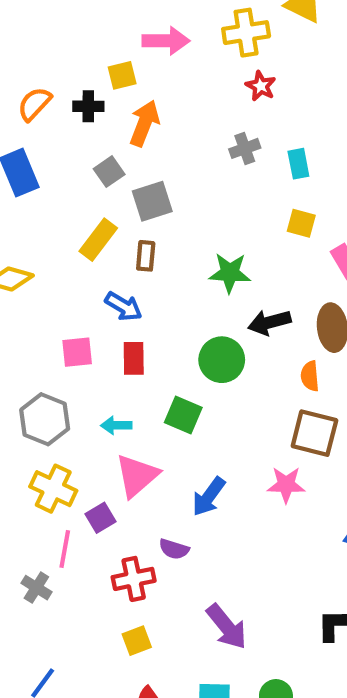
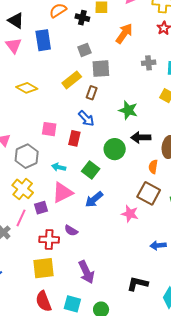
orange arrow: (144, 123) -> (124, 33), moved
gray cross: (245, 148) -> (149, 63), moved
blue arrow: (124, 306) -> (86, 118), moved
blue arrow: (209, 497) -> (94, 199), moved
yellow square: (137, 641) -> (44, 268), size x1.6

